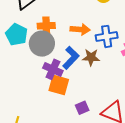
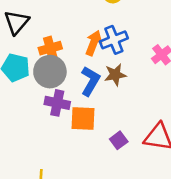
orange arrow: (80, 29) -> (94, 43), turned -60
blue cross: (107, 36) -> (114, 40), moved
purple cross: (53, 69) -> (57, 103), moved

